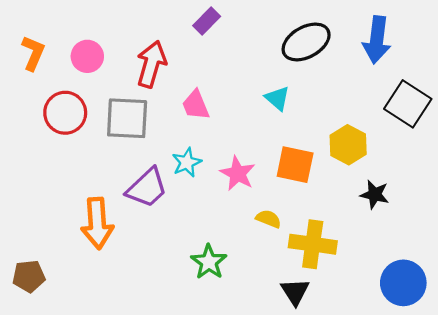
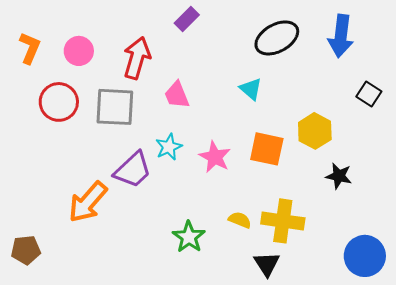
black square: (408, 104) -> (369, 94), size x0.6
yellow semicircle: (269, 219) -> (240, 220), moved
orange arrow: (97, 223) -> (88, 202), turned 45

